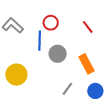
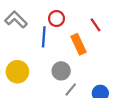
gray circle: (58, 54) -> (61, 71), moved
orange rectangle: (86, 64) -> (79, 44), moved

